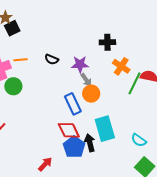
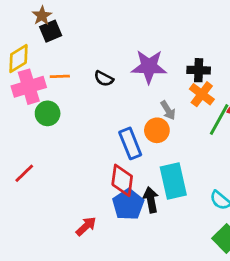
black cross: (107, 42) -> (199, 70), moved
purple star: (80, 64) -> (149, 67), moved, size x1.4
gray arrow: (86, 80) -> (168, 110), moved
red diamond: (69, 130) -> (122, 180), turned 30

